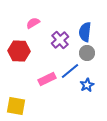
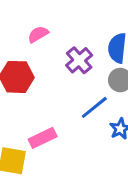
pink rectangle: (47, 79) -> (43, 138), moved

